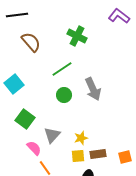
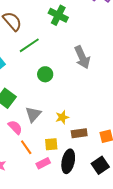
green line: (62, 69) -> (29, 45), moved
gray arrow: (93, 89) -> (82, 57), moved
yellow square: (78, 156) -> (51, 144), moved

